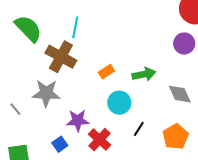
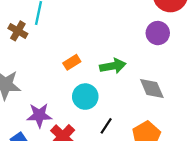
brown cross: (61, 57) -> (18, 31), moved, size x0.6

